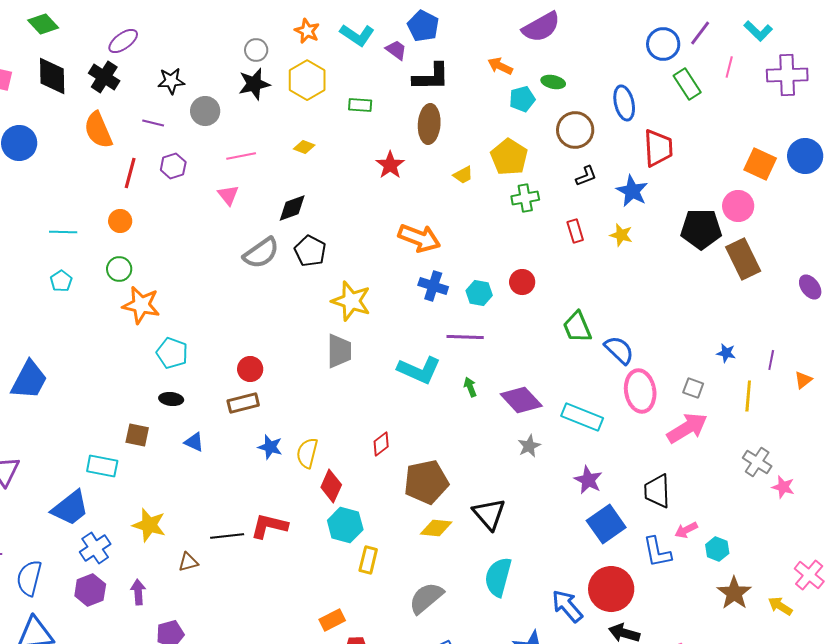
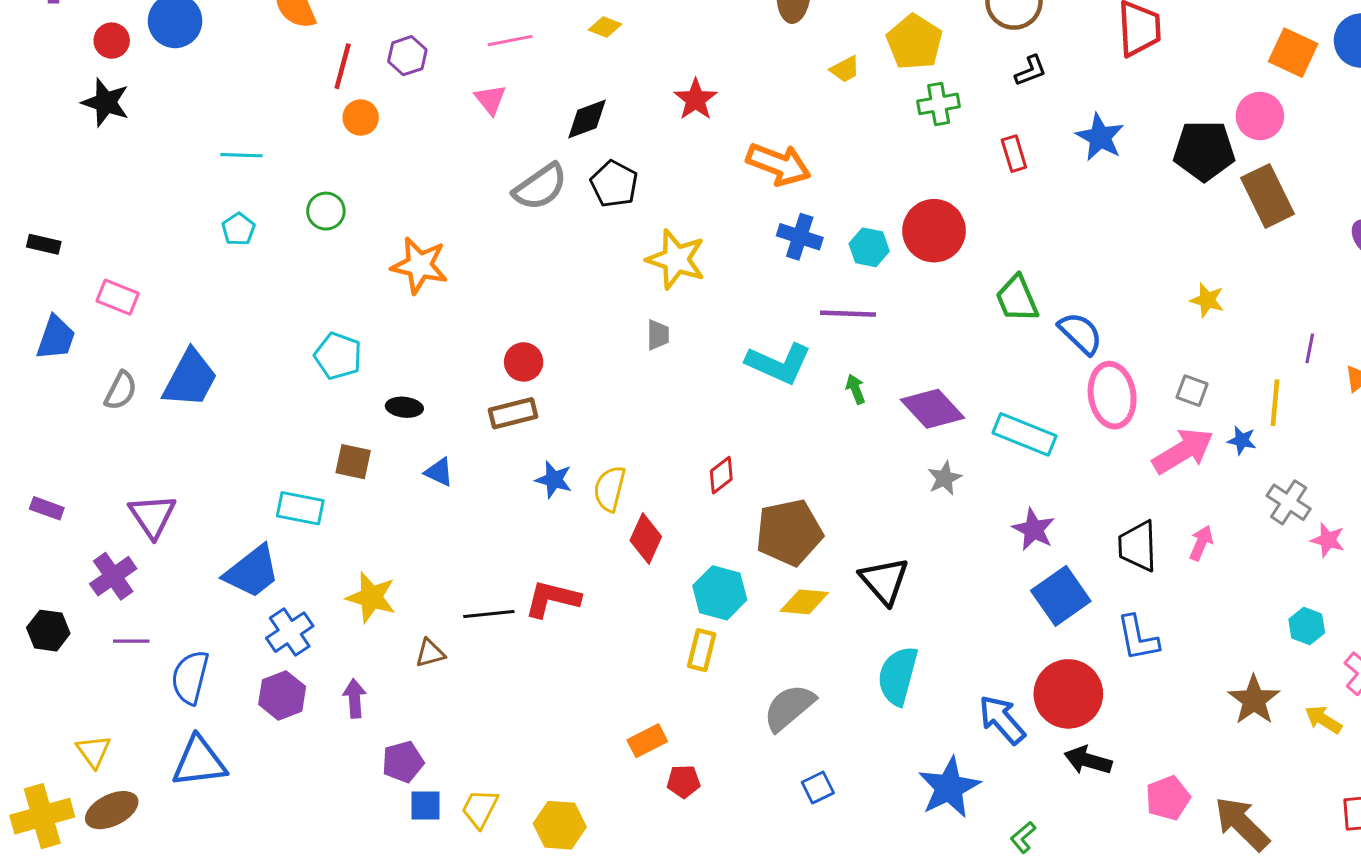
red star: (390, 165) -> (696, 99), moved
blue star: (632, 191) -> (1100, 137), moved
orange circle: (120, 221) -> (361, 118), moved
yellow star: (621, 235) -> (1207, 300), moved
red circle: (522, 282) -> (934, 231), size x1.6
orange star: (141, 305) -> (419, 265), moved
gray trapezoid: (339, 351) -> (658, 335), size x0.6
cyan pentagon: (172, 353) -> (338, 356), moved
blue star: (726, 353) -> (1242, 440), moved
cyan hexagon: (345, 525) -> (720, 593), moved
pink arrow: (686, 530) -> (1201, 543), moved, turned 140
cyan hexagon: (717, 549) -> (1307, 626), moved

